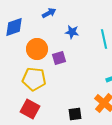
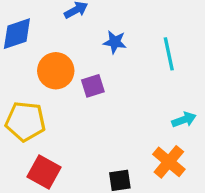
yellow pentagon: (34, 79) -> (25, 121), moved

